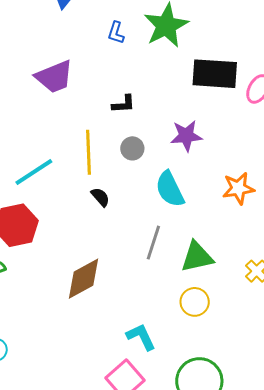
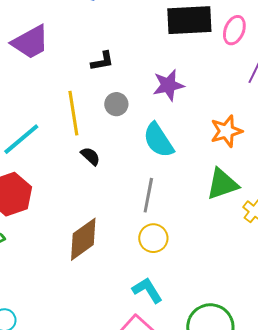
green triangle: (197, 257) -> (222, 184), moved
yellow circle: (195, 302) -> (153, 238), moved

